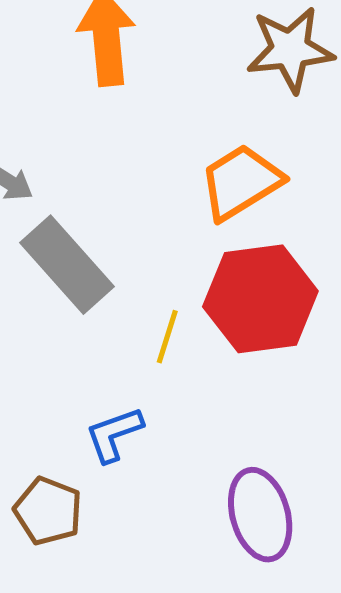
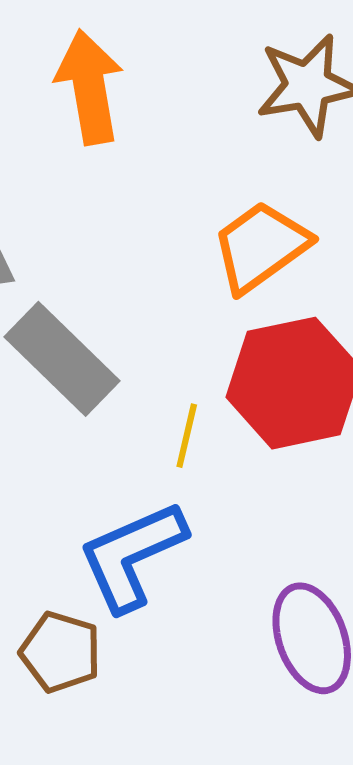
blue L-shape: (114, 434) -> (132, 556), size x1.6

